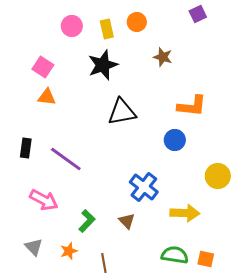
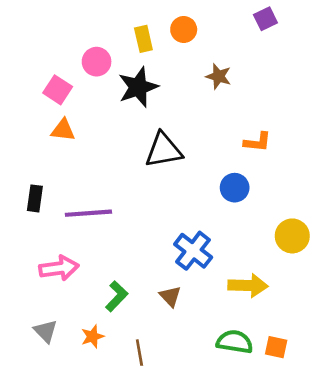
pink circle: (72, 26) -> (97, 62), moved
orange L-shape: (192, 106) -> (257, 142), size x0.7
purple line: (66, 159) -> (88, 213), turned -40
pink arrow: (44, 200) -> (59, 268), turned -36

